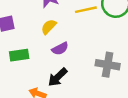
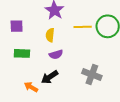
yellow semicircle: (49, 27) -> (50, 35), turned -48

